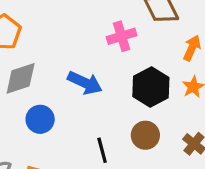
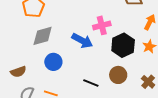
pink cross: (122, 36) -> (102, 25), moved
black line: (102, 150) -> (91, 83), turned -56

